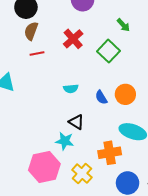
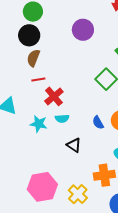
red cross: (73, 39) -> (54, 96), moved
cyan semicircle: (71, 89) -> (62, 119), moved
cyan star: (65, 141) -> (39, 124), moved

